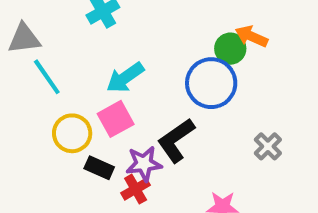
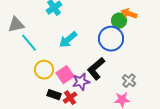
pink square: (116, 119) -> (65, 75), moved
gray cross: (268, 146) -> (129, 81), moved
black rectangle: (99, 168) -> (54, 95), moved
red cross: (136, 189) -> (70, 98), moved

